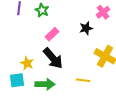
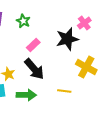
black star: (86, 28) -> (67, 39), size x1.6

